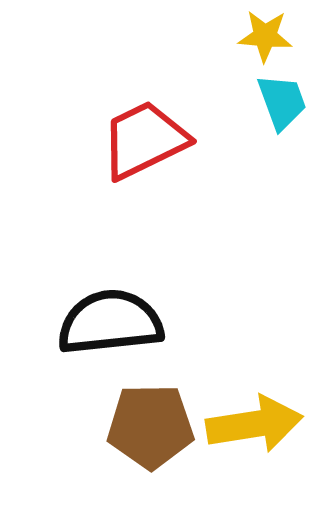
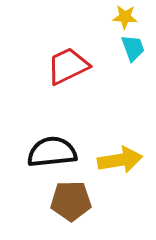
yellow arrow: (254, 424) -> (120, 160), moved

